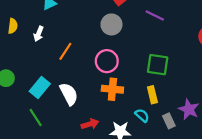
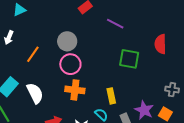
gray circle: (111, 24) -> (67, 41), moved
green square: (158, 65) -> (129, 59), moved

